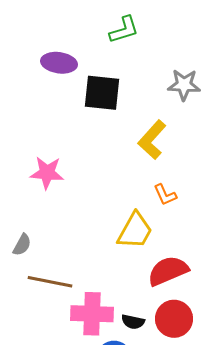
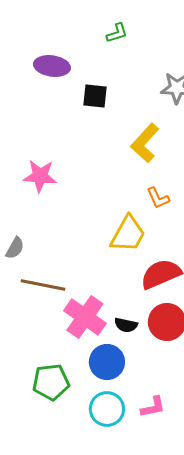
green L-shape: (124, 30) -> (117, 33), size x0.7
black square: (102, 93) -> (95, 96), size x0.7
pink cross: (92, 314) -> (85, 317), turned 33

